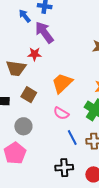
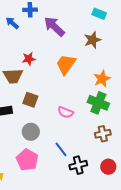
purple arrow: (44, 32) -> (54, 26), moved
orange trapezoid: (62, 83) -> (66, 64), moved
blue line: (72, 137) -> (61, 149), moved

